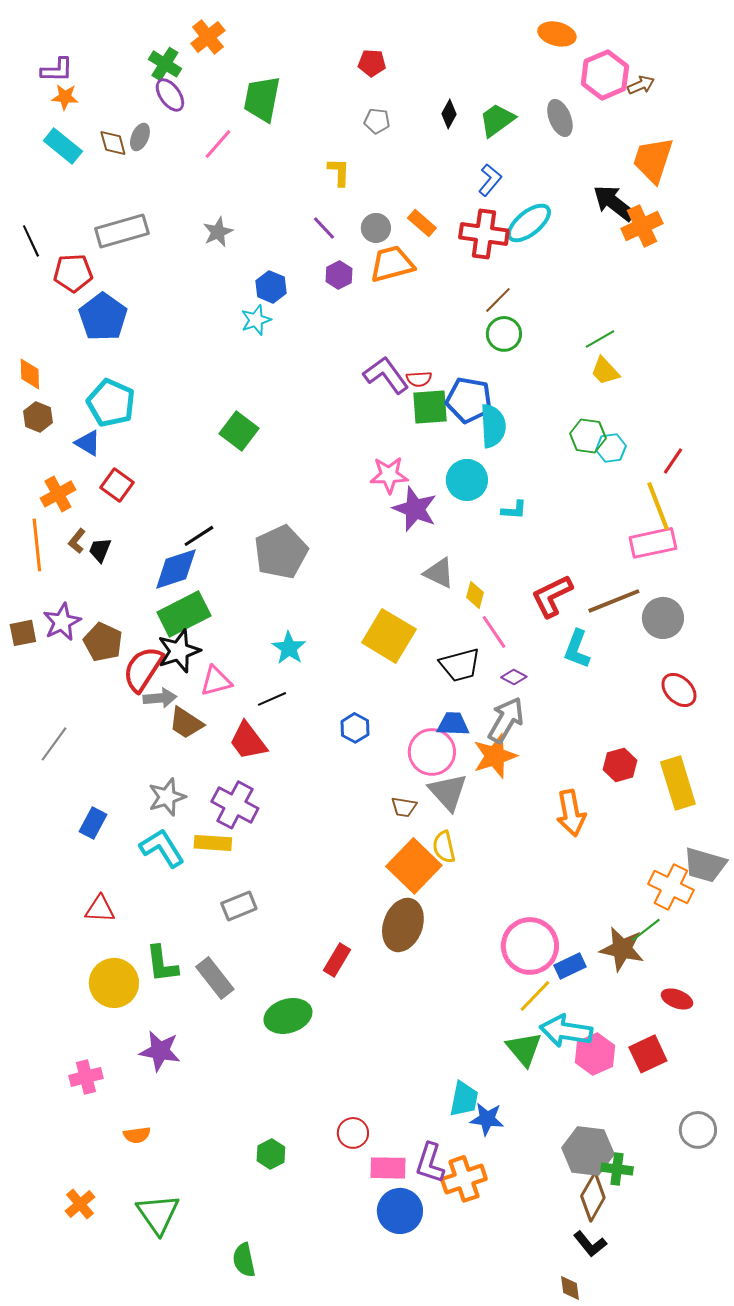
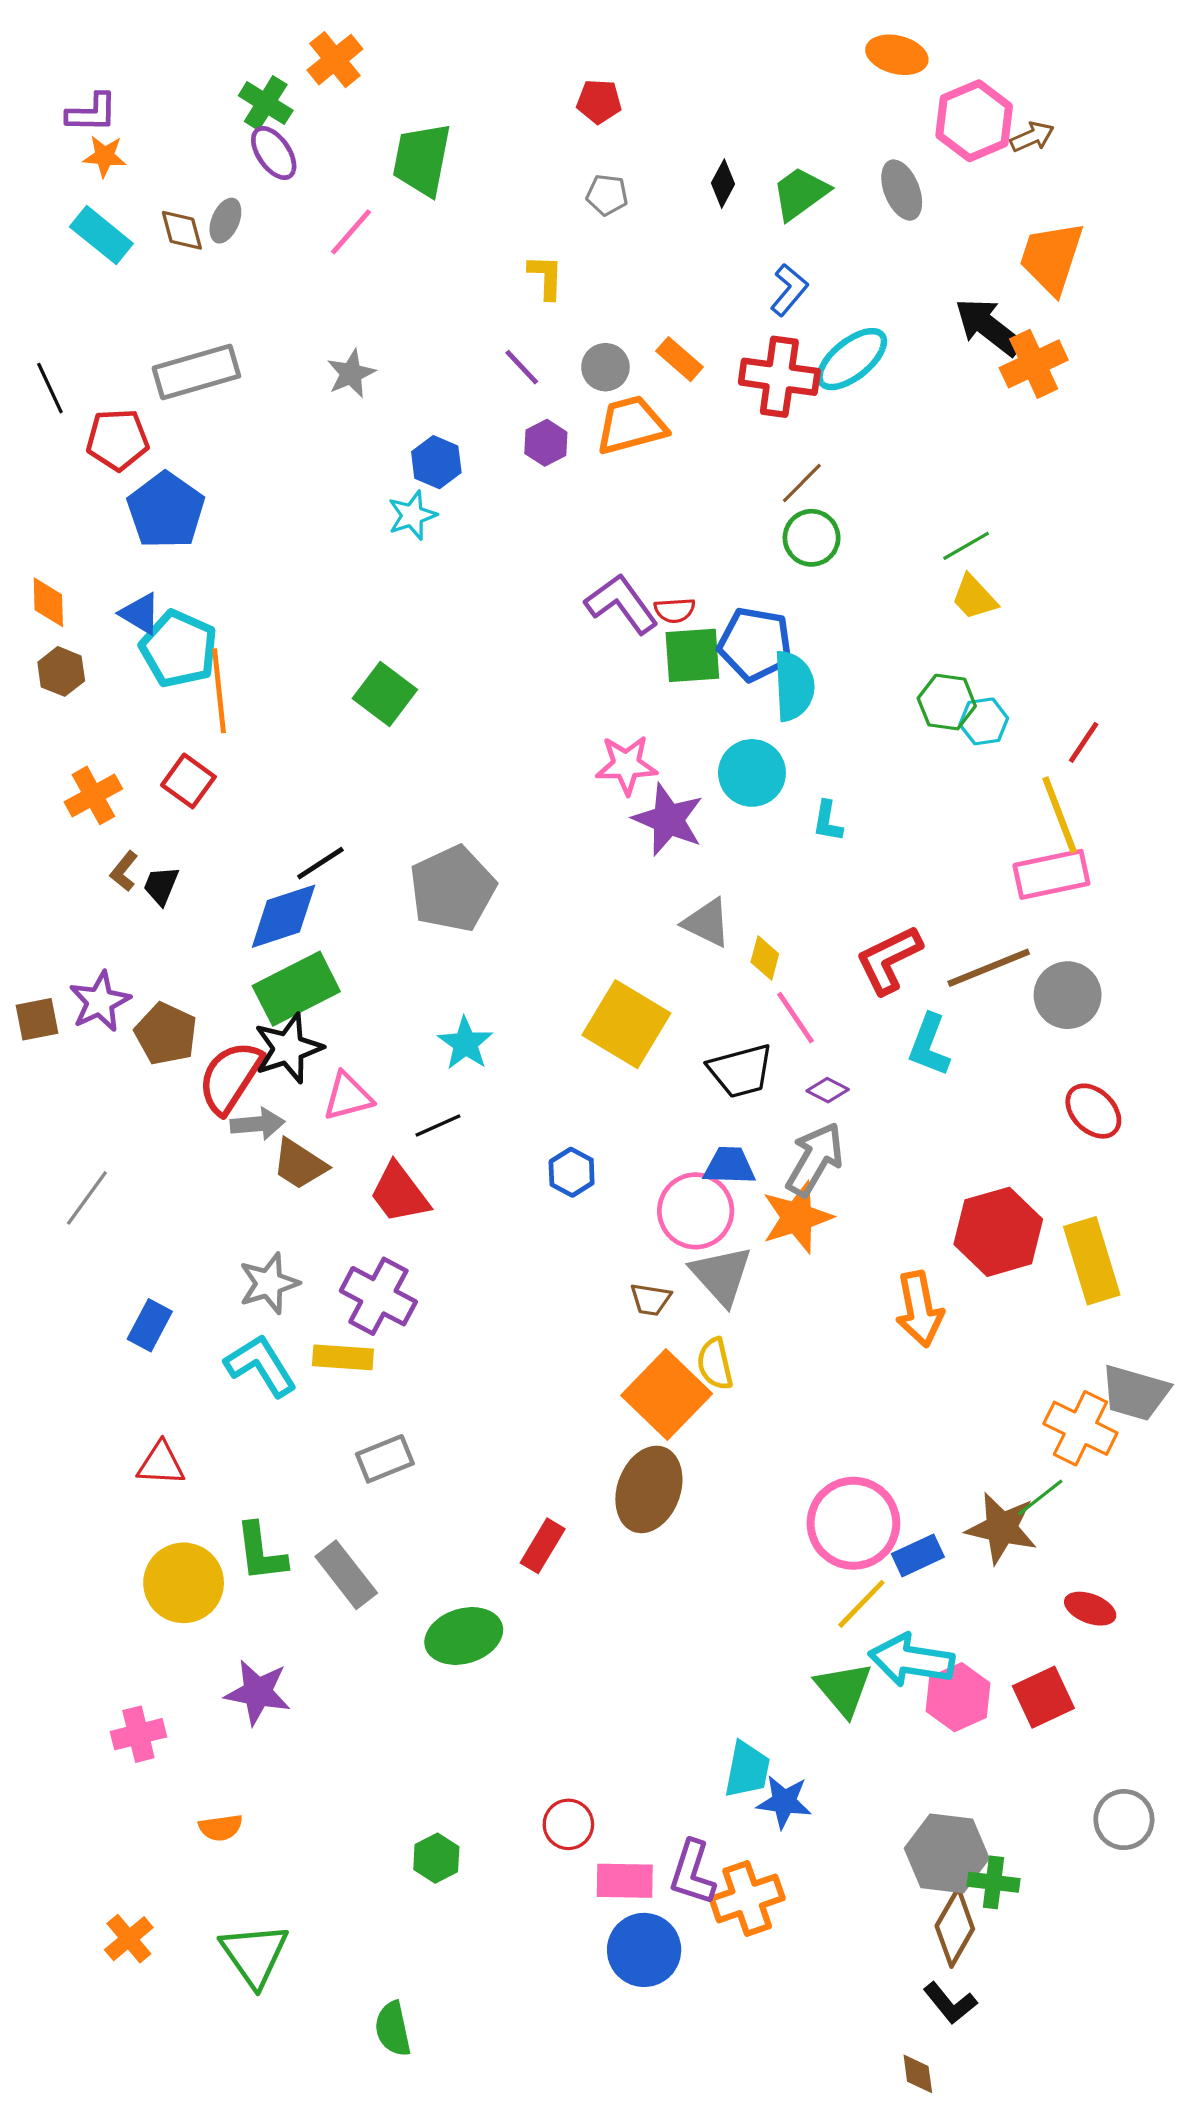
blue triangle: (88, 443) -> (140, 613), moved
cyan L-shape: (514, 510) -> (828, 821), turned 96
orange line: (37, 545) -> (219, 691), moved
red hexagon: (620, 765) -> (998, 1232), size x1.6

